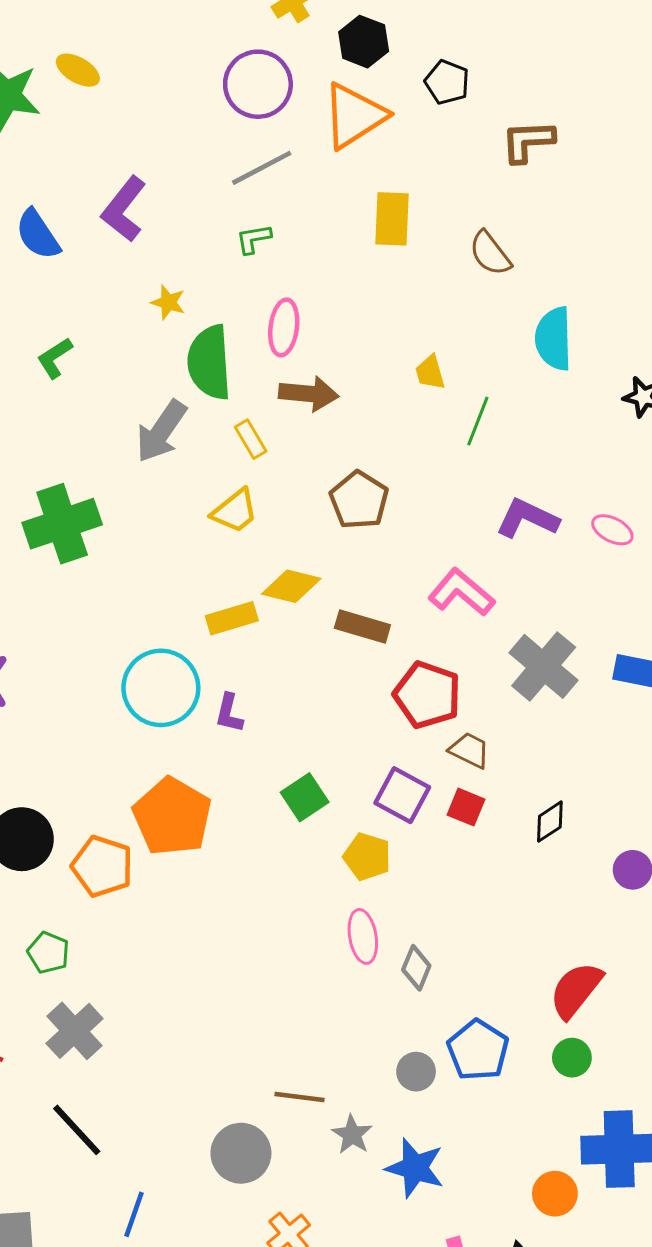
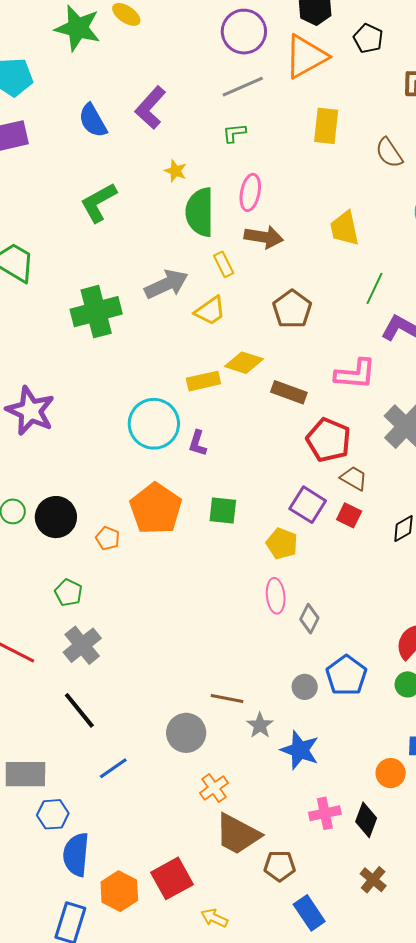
green L-shape: (55, 358) -> (98, 202), size x1.5
yellow trapezoid: (430, 372) -> (344, 228), size x1.5
green line: (478, 421) -> (374, 288), moved
gray arrow: (161, 431) -> (166, 284), moved, turned -153
pink L-shape: (461, 592) -> (355, 374), turned 141
green square: (305, 797) -> (223, 511), moved, turned 36
orange pentagon: (102, 866) -> (108, 538), size x0.6
blue line: (134, 1214) -> (113, 768), turned 32

